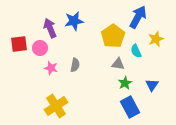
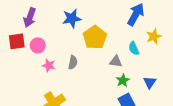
purple arrow: (50, 28) -> (30, 17), moved, turned -138
yellow pentagon: (113, 36) -> (95, 37), moved

